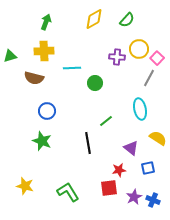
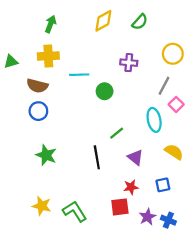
yellow circle: (139, 49) -> (173, 54), moved
pink square: (157, 58) -> (176, 104), moved
blue circle: (47, 111) -> (38, 111), moved
purple triangle: (131, 148) -> (135, 157), moved
yellow star: (25, 186) -> (42, 206), moved

